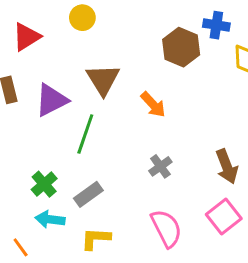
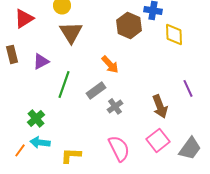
brown triangle: (103, 80) -> (71, 32), moved
purple triangle: (51, 100) -> (41, 61), size x0.7
gray rectangle: (88, 194) -> (96, 90), moved
orange line: (21, 247) -> (20, 150), moved, turned 72

